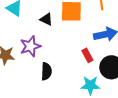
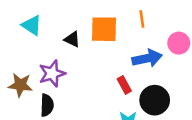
black semicircle: (46, 71) -> (47, 105), moved

